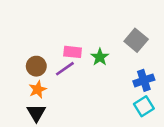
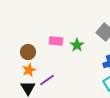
purple line: (65, 69) -> (47, 80), moved

